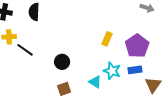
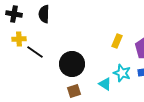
black circle: (62, 62) -> (72, 64), size x1.6

